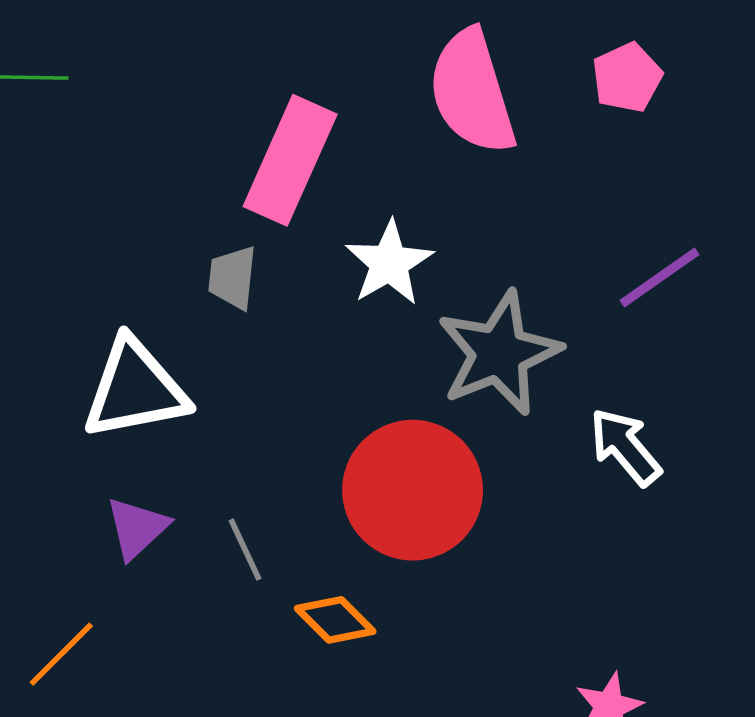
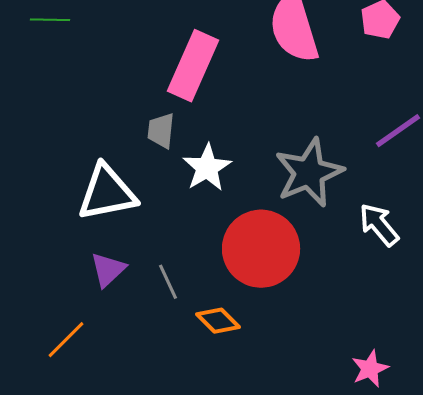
white star: (389, 263) -> (207, 168), moved

